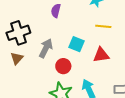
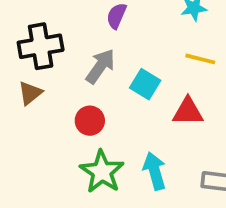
gray arrow: (46, 48) -> (100, 66), moved
red circle: (63, 66) -> (90, 121), moved

